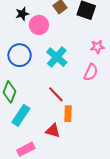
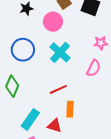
pink circle: (39, 25) -> (53, 22), moved
red line: (56, 94) -> (58, 89), turned -72
cyan rectangle: (21, 115) -> (30, 119), moved

